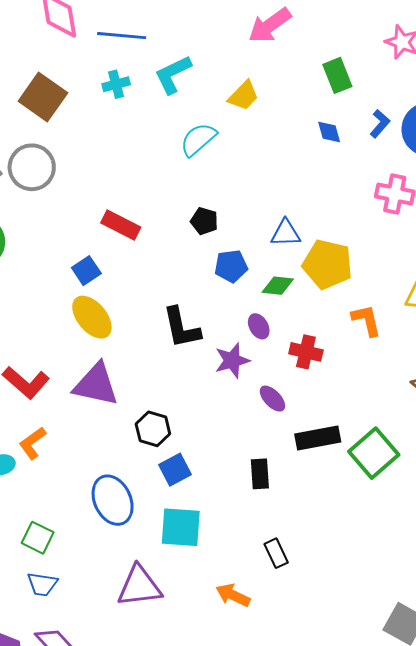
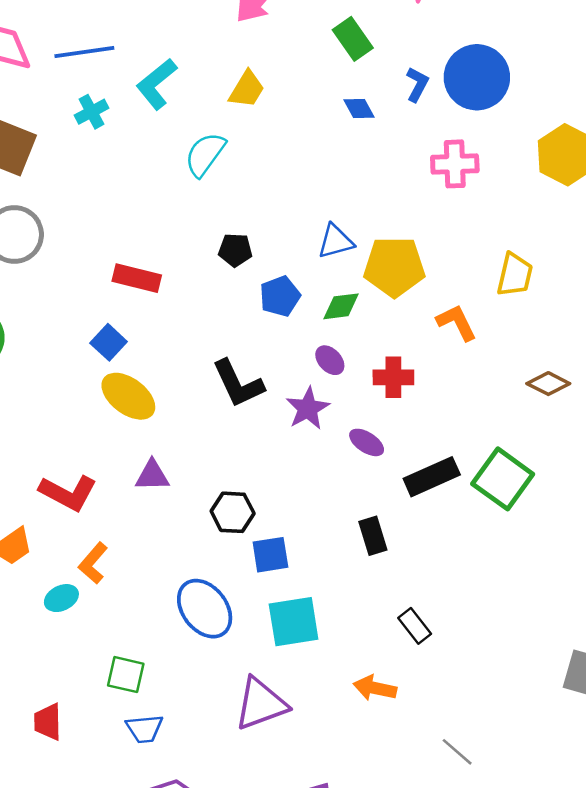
purple triangle: (96, 385) -> (152, 476), size x0.6
blue square: (175, 470) -> (270, 555), turned 32

